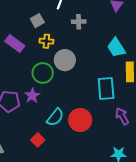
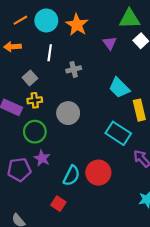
yellow cross: (46, 41) -> (35, 100), moved
green circle: (43, 73) -> (35, 132), moved
cyan rectangle: (106, 89) -> (118, 133), turned -40

